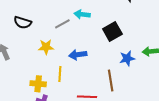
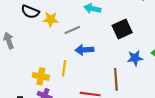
gray line: (62, 24) -> (72, 30), moved
yellow star: (46, 47) -> (51, 19), moved

